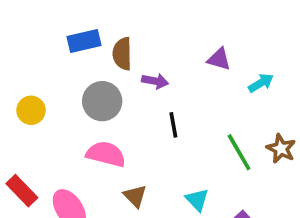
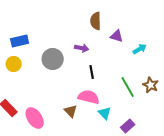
blue rectangle: (84, 41) -> (20, 41), moved
brown semicircle: (122, 54) -> (96, 21), moved
pink semicircle: (106, 154) -> (89, 97), moved

